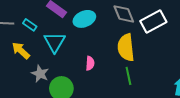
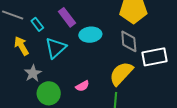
yellow semicircle: (126, 47) -> (121, 73), turned 32
pink semicircle: (90, 63) -> (82, 86), moved, turned 40

